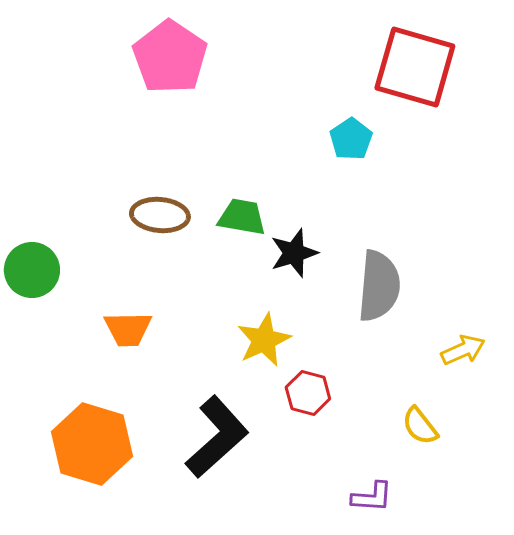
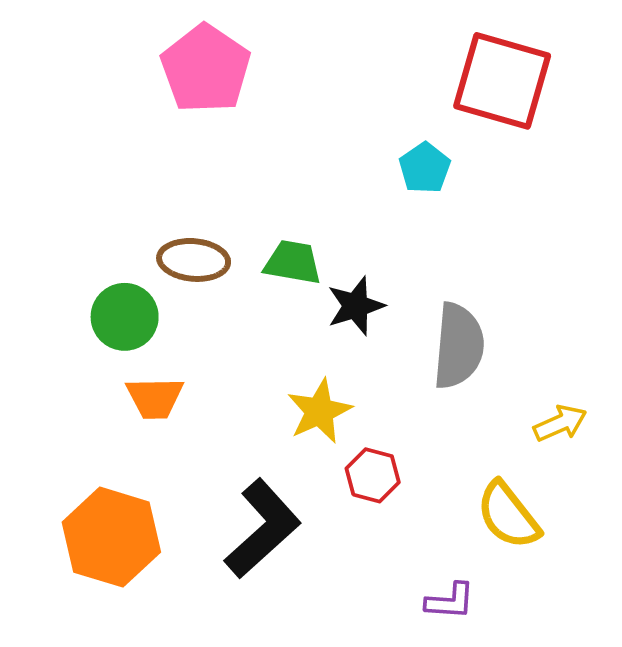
green circle: (32, 270) -> (125, 317), moved
yellow semicircle: (420, 426) -> (508, 515), size x1.5

